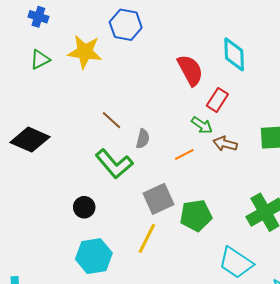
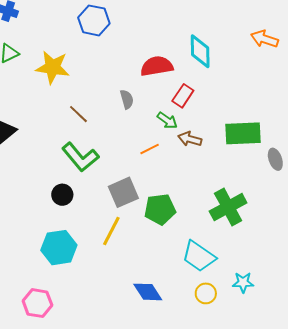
yellow star: (85, 52) -> (53, 67), moved
red semicircle: (190, 70) -> (157, 66), turned -72
gray semicircle: (143, 139) -> (127, 99), moved, turned -30
black circle: (84, 207) -> (62, 195), moved

